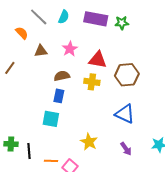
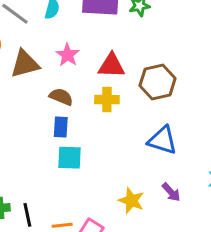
brown triangle: (41, 51) -> (25, 64), size x1.5
brown semicircle: (62, 76) -> (61, 97), turned 42
cyan square: (51, 119) -> (69, 158), moved
yellow star: (89, 142) -> (131, 201), moved

